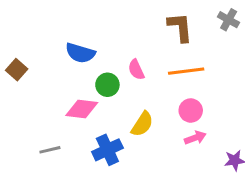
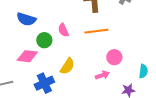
pink circle: (191, 110) -> (114, 57), moved

